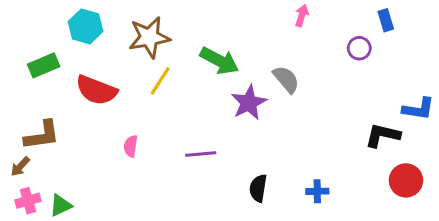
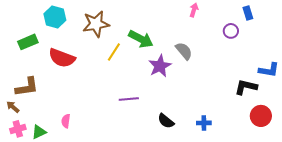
yellow line: (160, 81) -> (114, 52), moved
pink semicircle: (131, 146) -> (66, 121), moved
brown arrow: (20, 166) -> (13, 107), turned 88
black semicircle: (258, 188) -> (166, 121), turned -60

